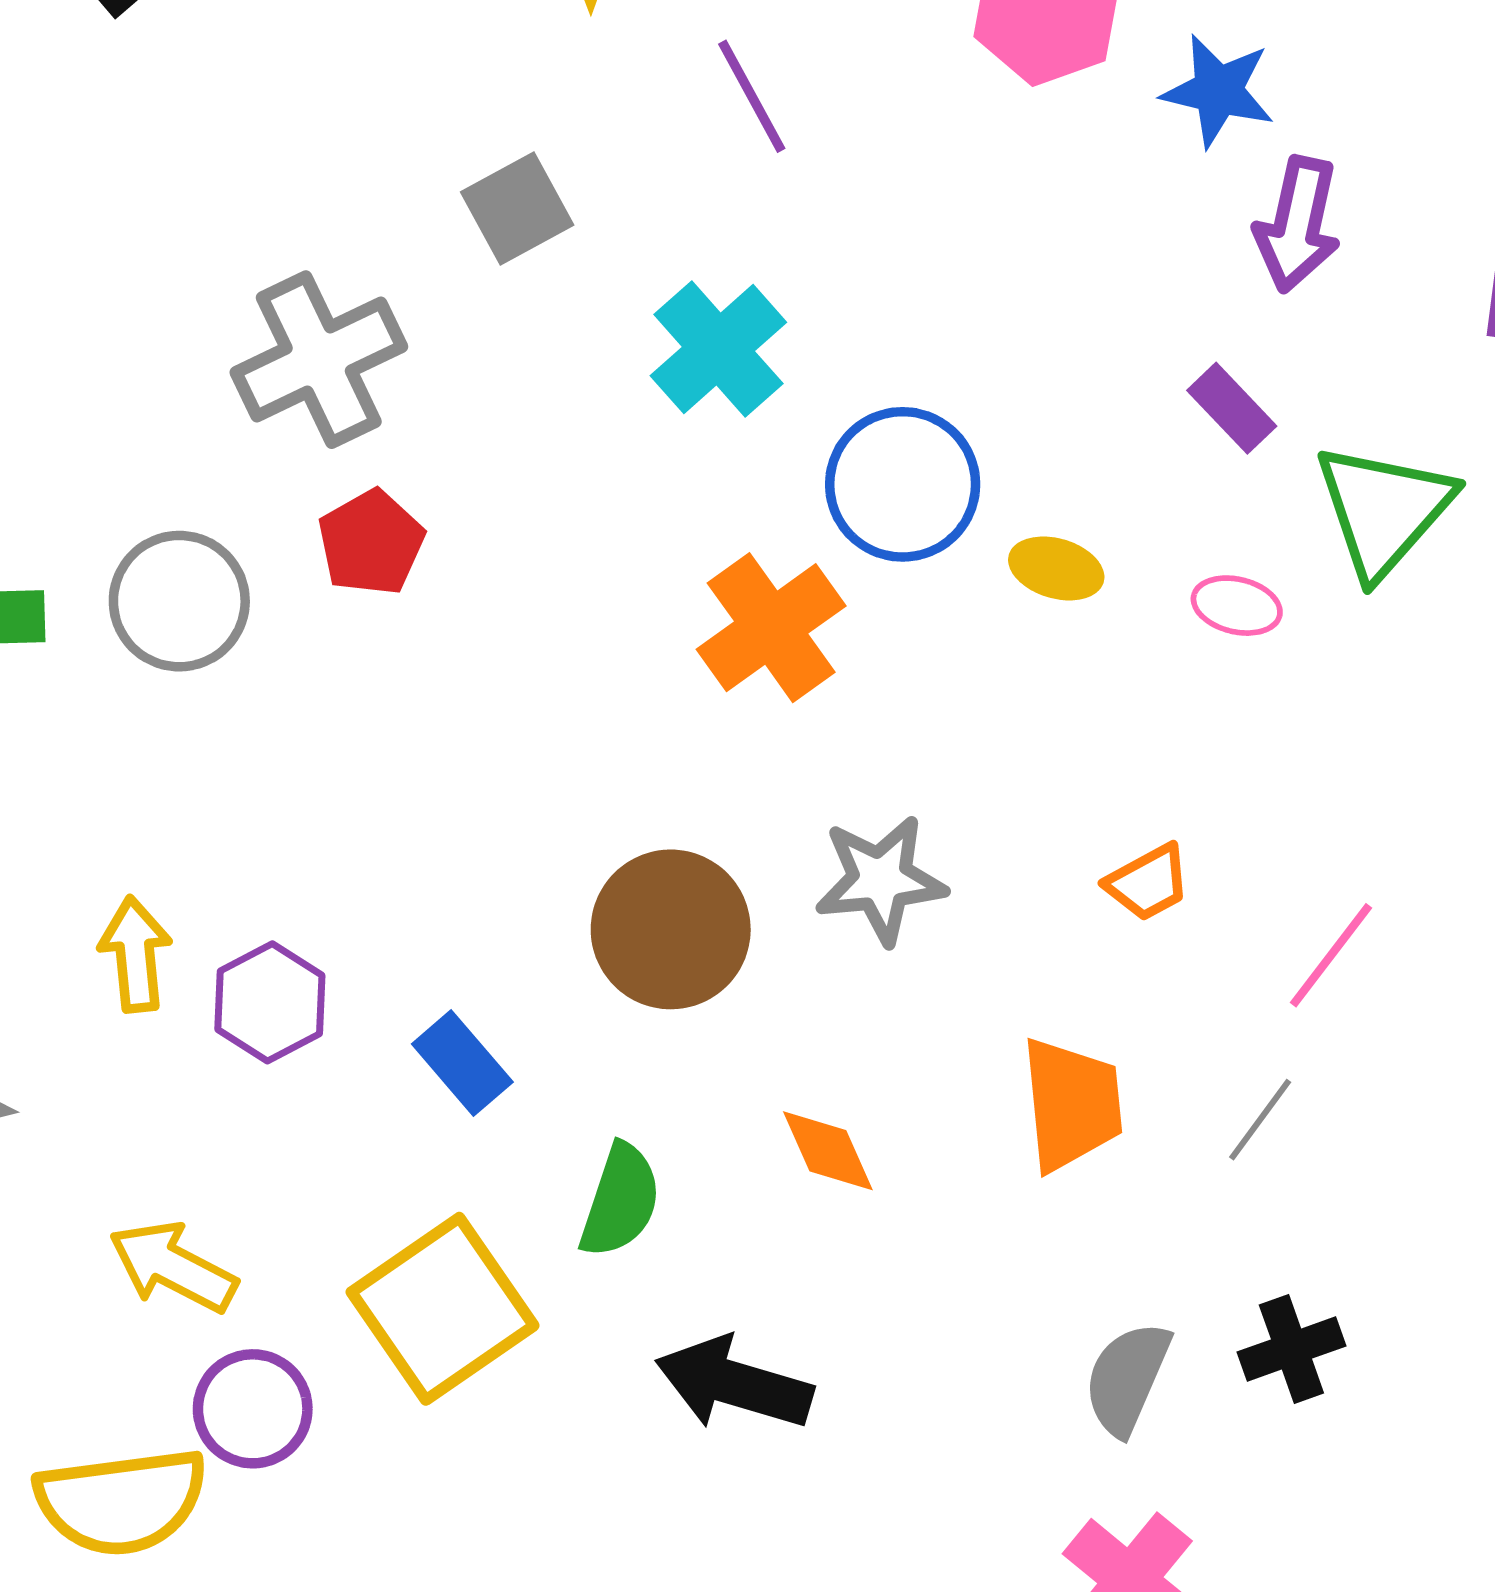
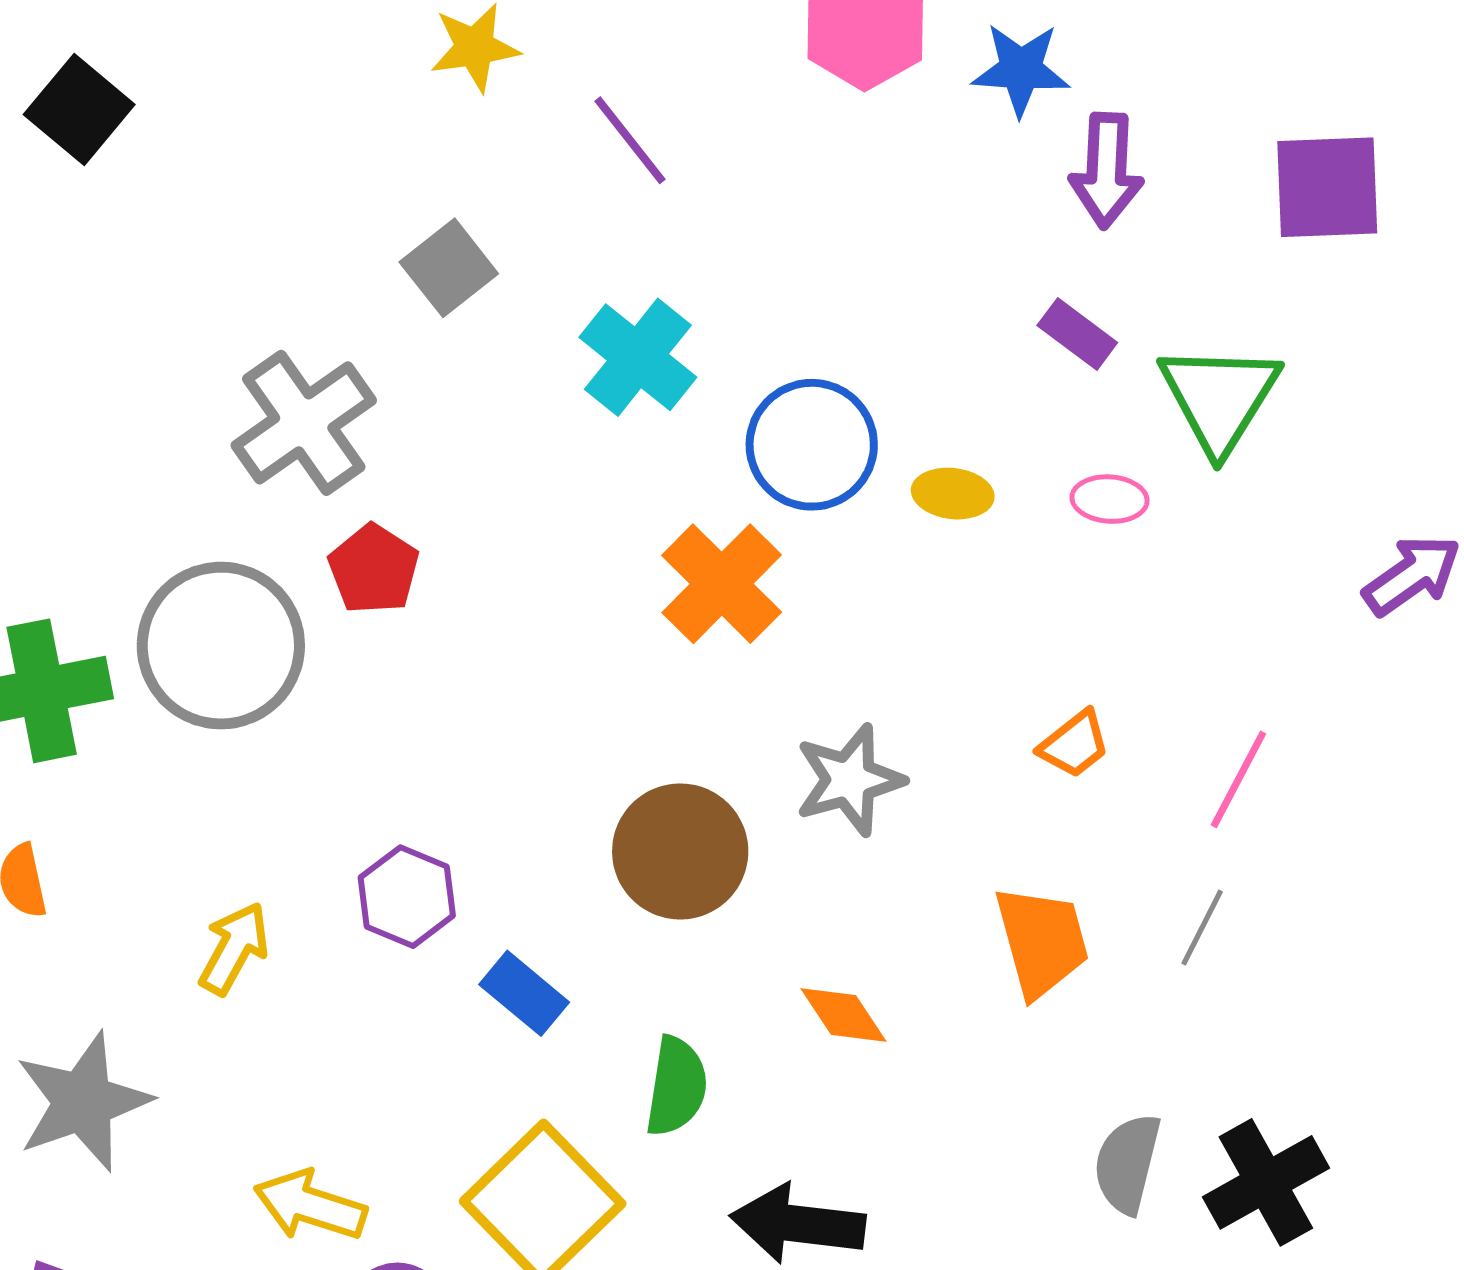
gray circle: (179, 601) -> (221, 646), size x1.4
yellow arrow: (135, 954) -> (234, 948), turned 44
purple hexagon: (270, 1002) -> (407, 897), moved
black cross: (1291, 1349) -> (1266, 1182), moved, size x1.4

